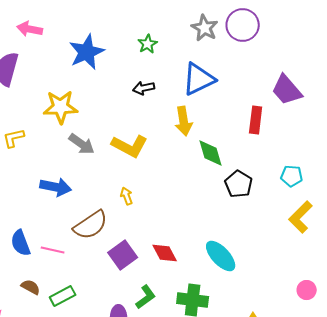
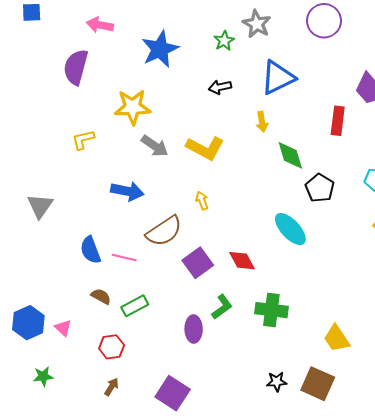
gray star: (205, 28) -> (257, 24), moved
yellow arrow: (184, 121) -> (262, 122), size x0.7
cyan ellipse: (221, 256) -> (290, 229), moved

